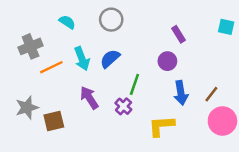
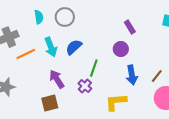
gray circle: (111, 20) -> (65, 17), moved
cyan semicircle: (67, 22) -> (39, 17), turned 48
brown square: (54, 121) -> (50, 103), moved

